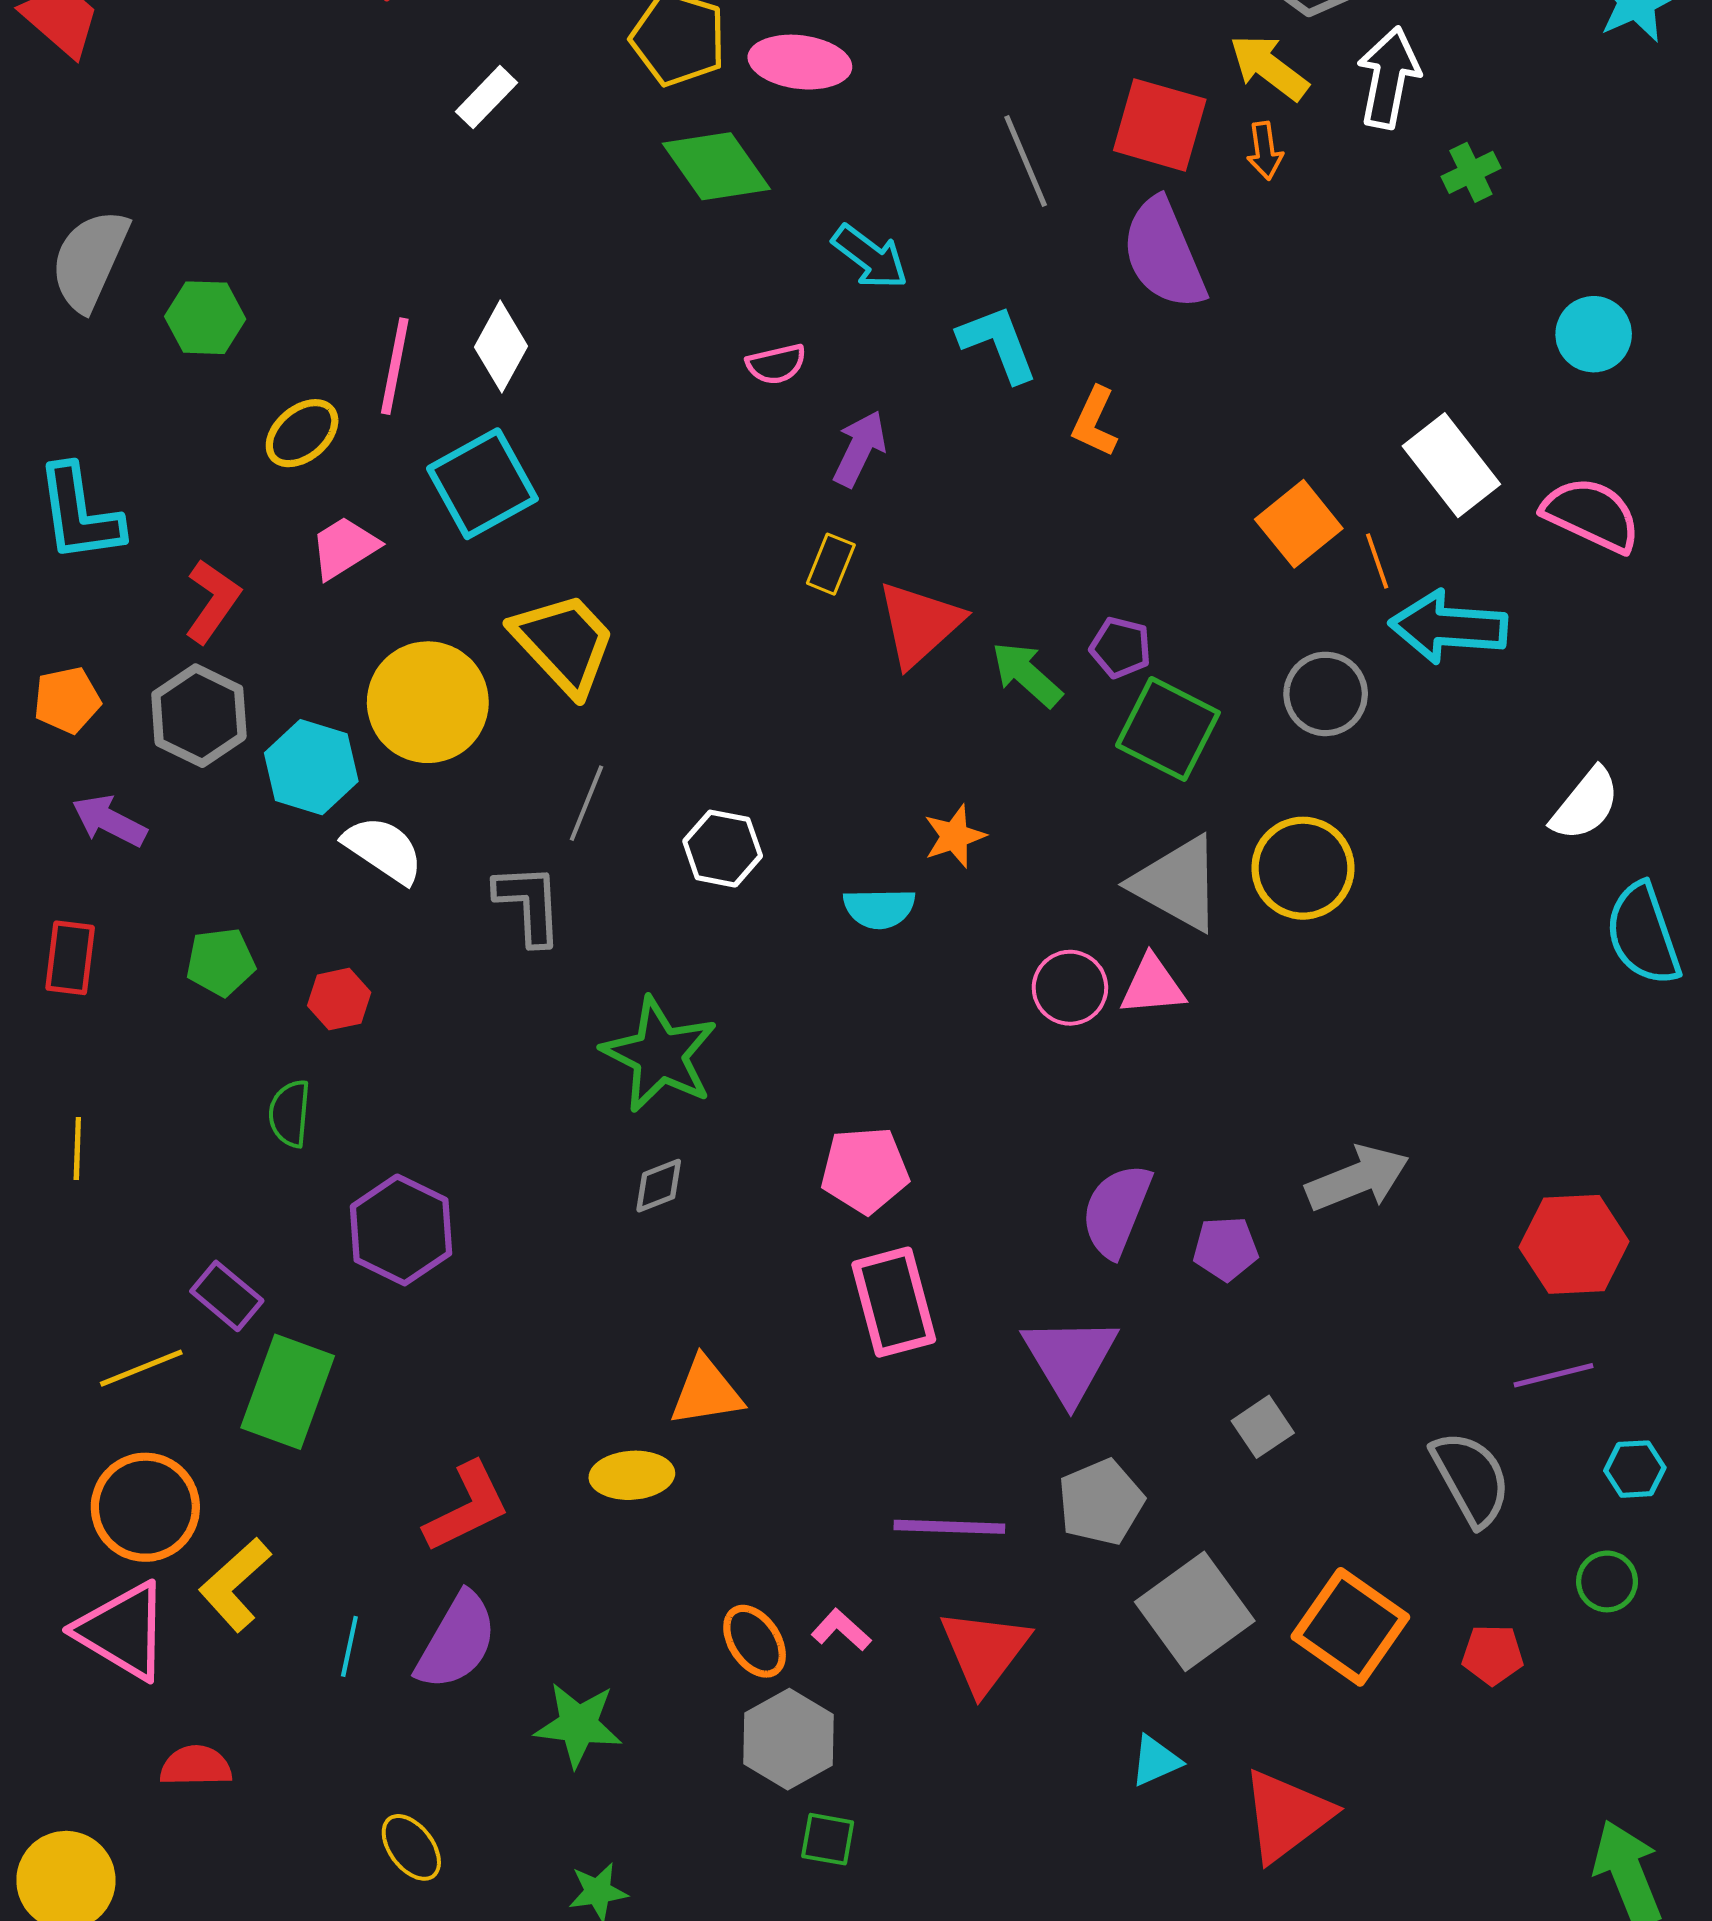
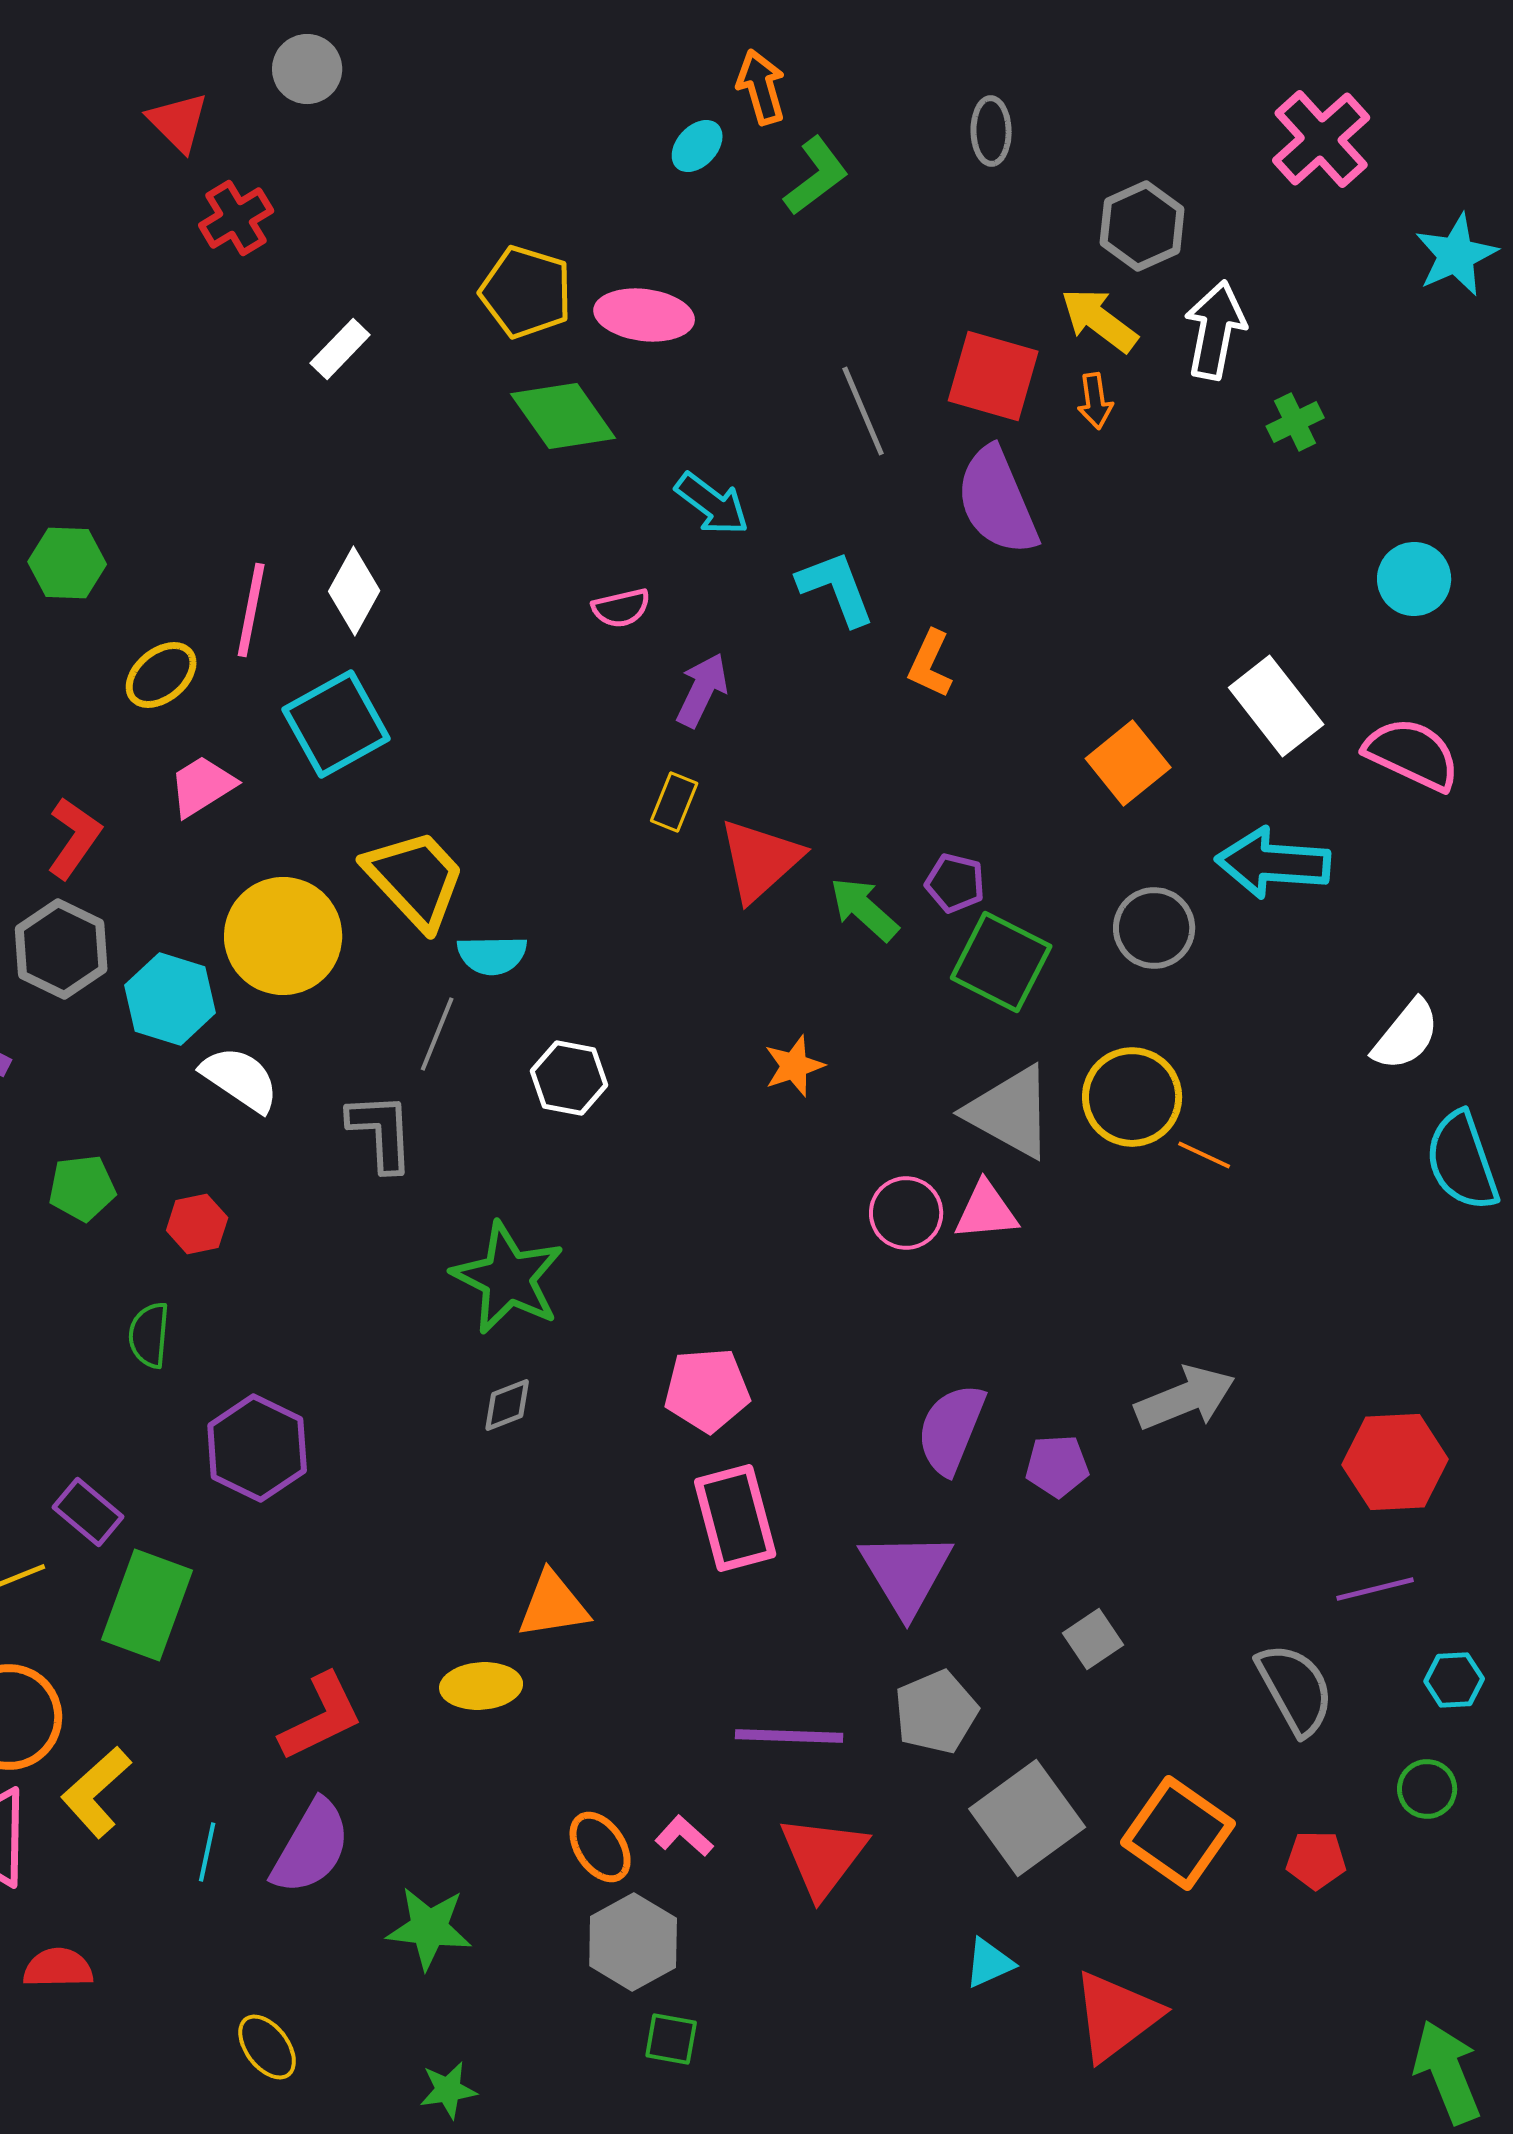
orange line: (1377, 561) -> (1204, 1155), moved, turned -46
cyan semicircle: (879, 908) -> (492, 955), moved

